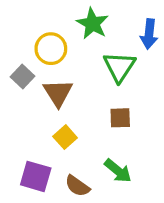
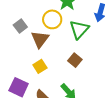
yellow circle: (51, 49) -> (52, 19), moved
brown square: (120, 118) -> (75, 60), turned 32

